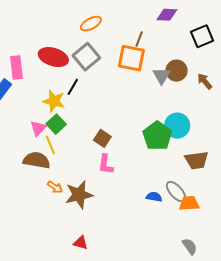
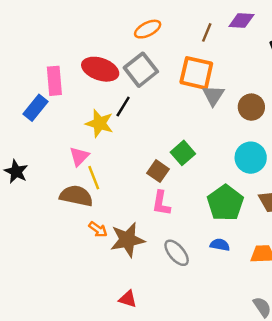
brown line: (139, 39) -> (207, 32), moved
brown circle: (177, 71) -> (251, 107), moved
gray triangle: (162, 76) -> (213, 95), moved
green square: (56, 124) -> (183, 153), moved
green pentagon: (157, 136) -> (225, 203), moved
gray ellipse: (176, 192) -> (177, 253), moved

